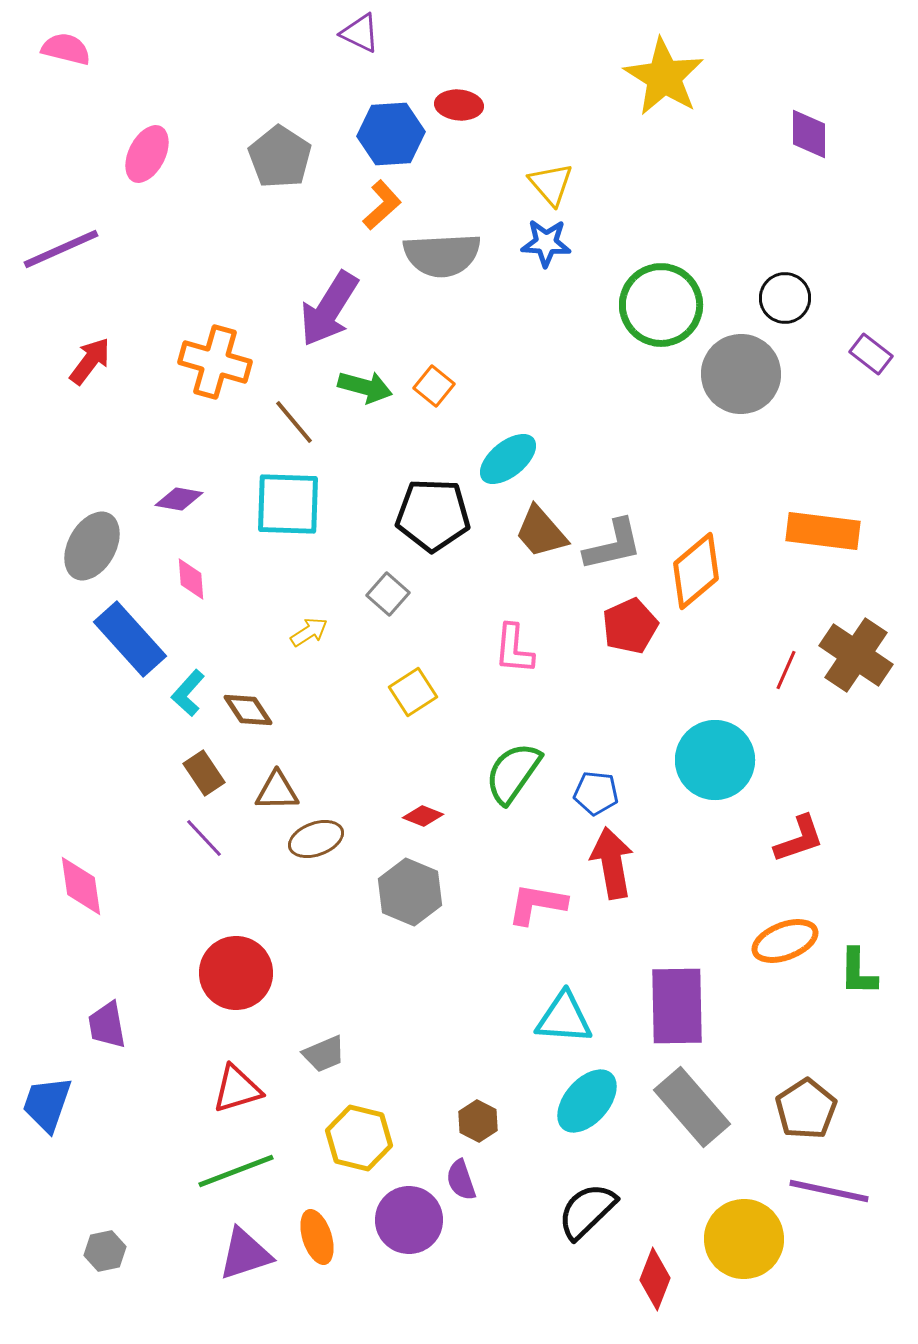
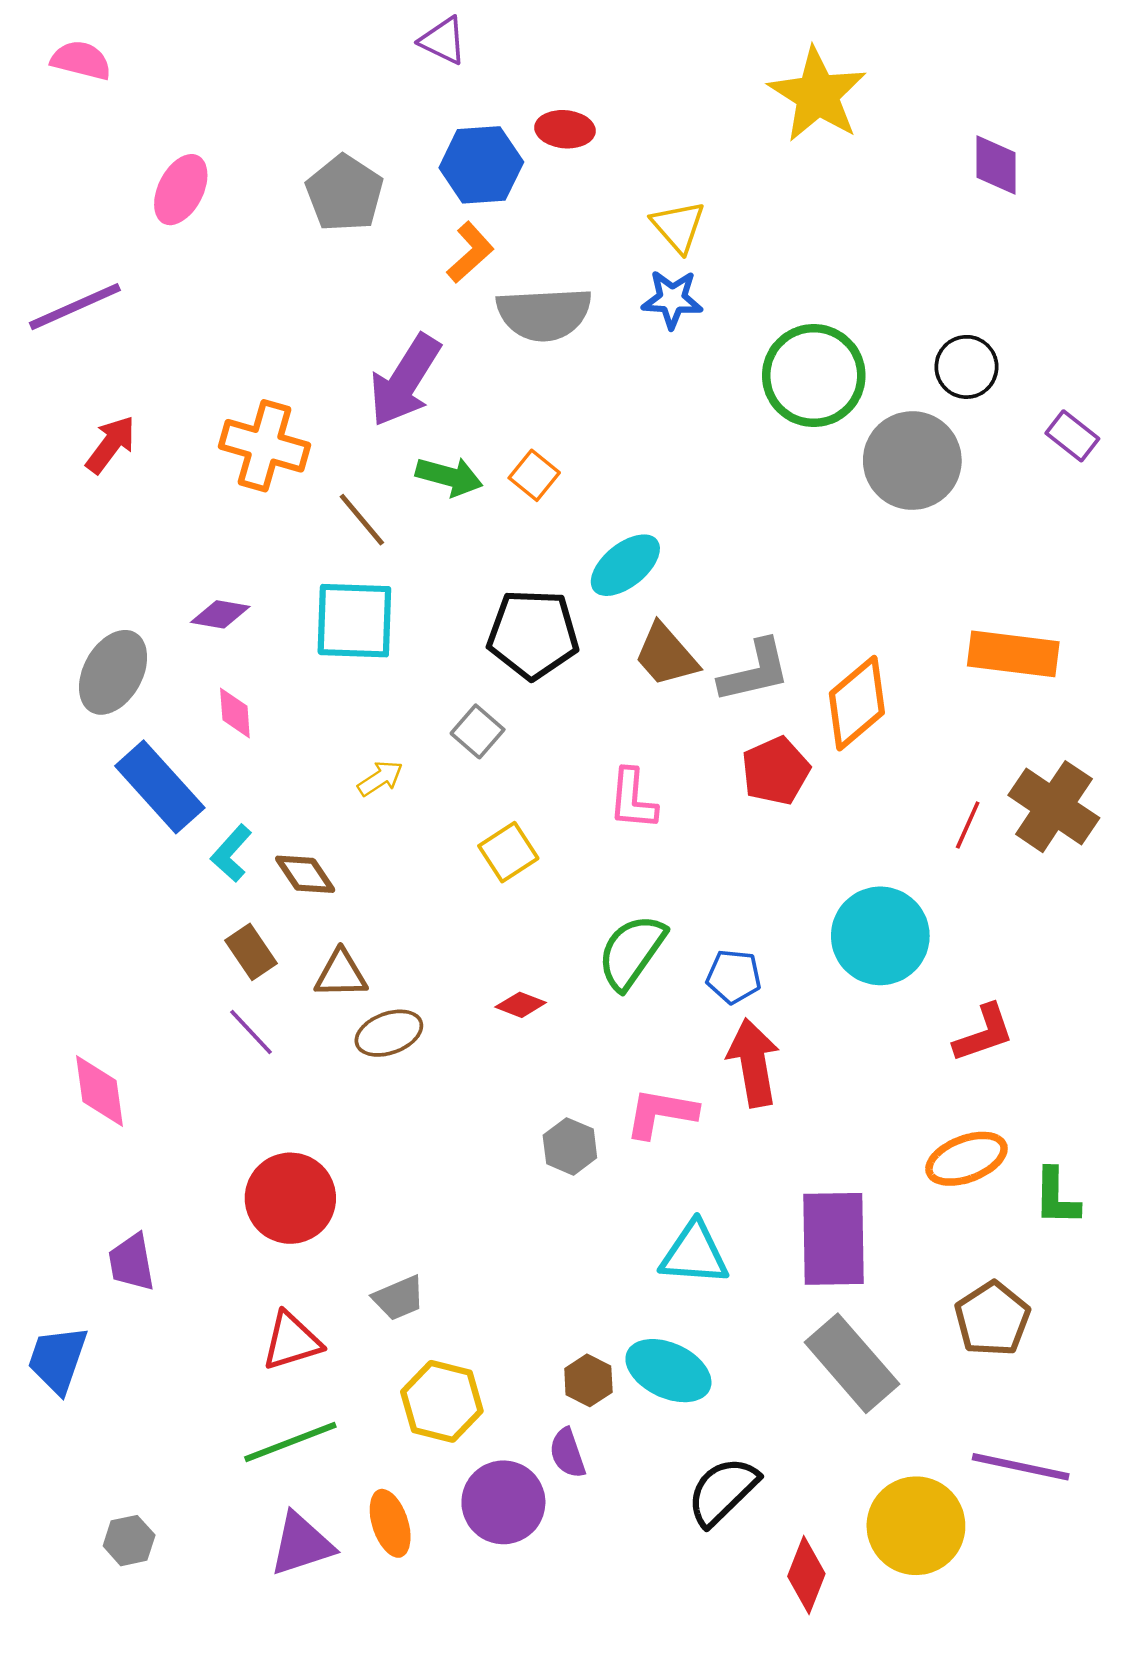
gray hexagon: (410, 892) -> (570, 1146), moved, size x0.7
cyan ellipse: (587, 1101) -> (668, 1371), moved, turned 74
brown pentagon: (806, 1109) -> (992, 1319), moved

